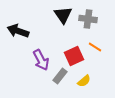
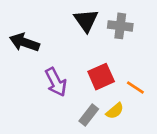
orange line: (95, 47) -> (135, 88), moved
gray rectangle: (60, 76) -> (89, 115), moved

